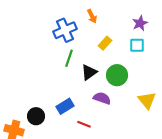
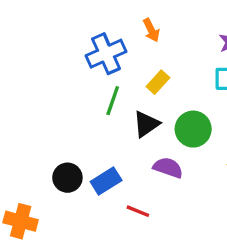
yellow rectangle: (105, 43) -> (158, 82), moved
black circle: (36, 116) -> (67, 178), moved

